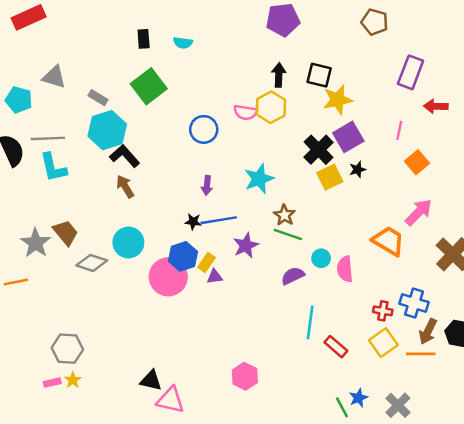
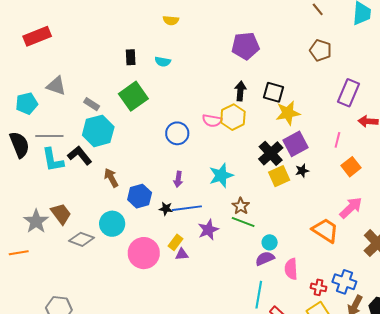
cyan pentagon: (19, 100) -> (27, 103), turned -30
black L-shape: (125, 156) -> (80, 155), moved
blue hexagon: (183, 256) -> (140, 196), moved
pink semicircle: (345, 269) -> (291, 269), moved
purple semicircle: (293, 276) -> (265, 259), moved

